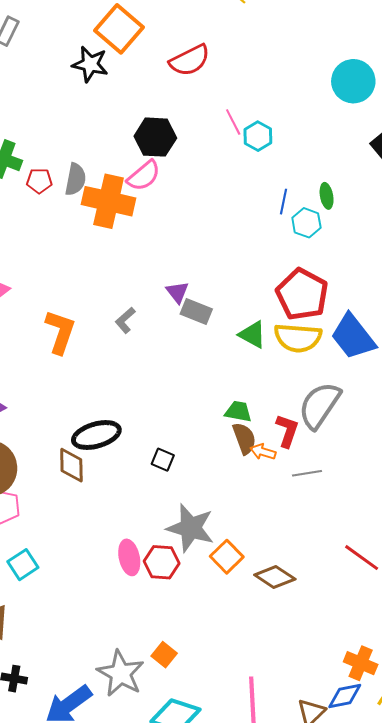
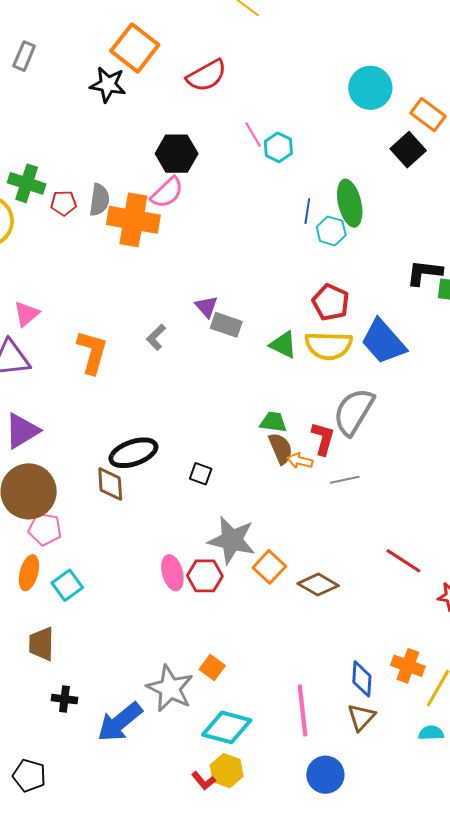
green ellipse: (327, 196) -> (350, 203), size x1.8
red pentagon: (302, 294) -> (331, 302), size x0.7
blue diamond: (345, 696) -> (362, 679), moved, turned -72

